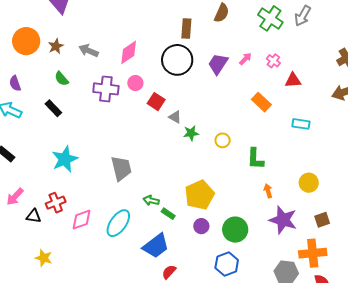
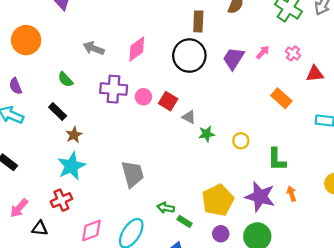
brown star: (56, 46) -> (74, 135), moved
pink circle: (135, 83) -> (143, 97), moved
red cross: (56, 203) -> (61, 200), moved
purple star: (283, 220) -> (260, 197), moved

